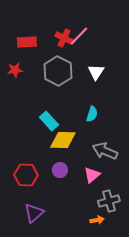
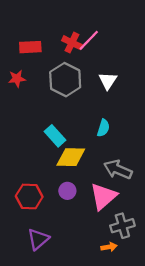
pink triangle: (92, 175) -> (103, 196), size x1.5

